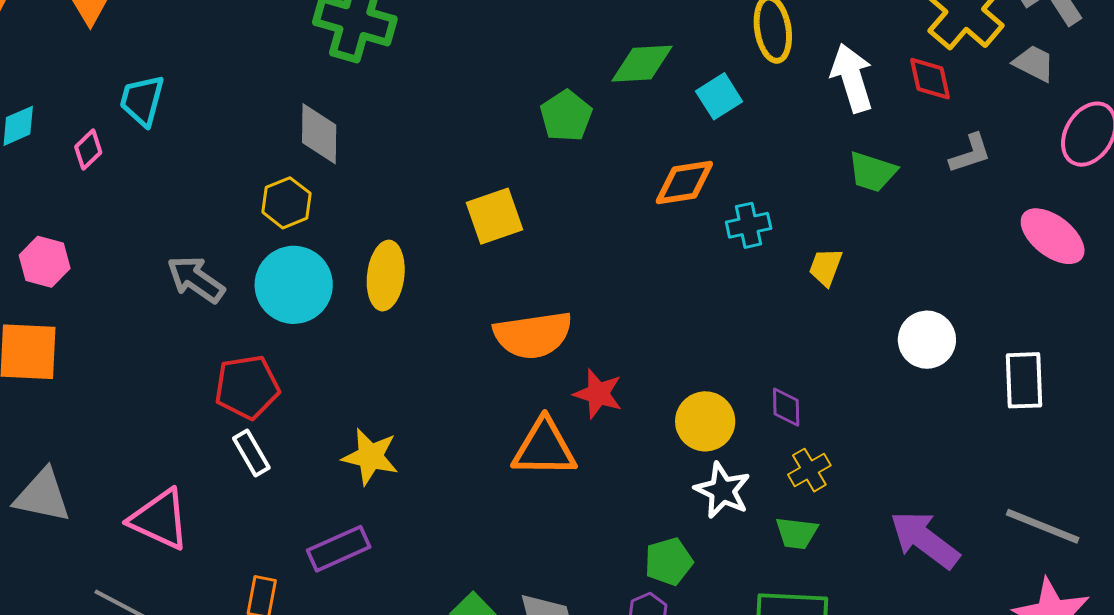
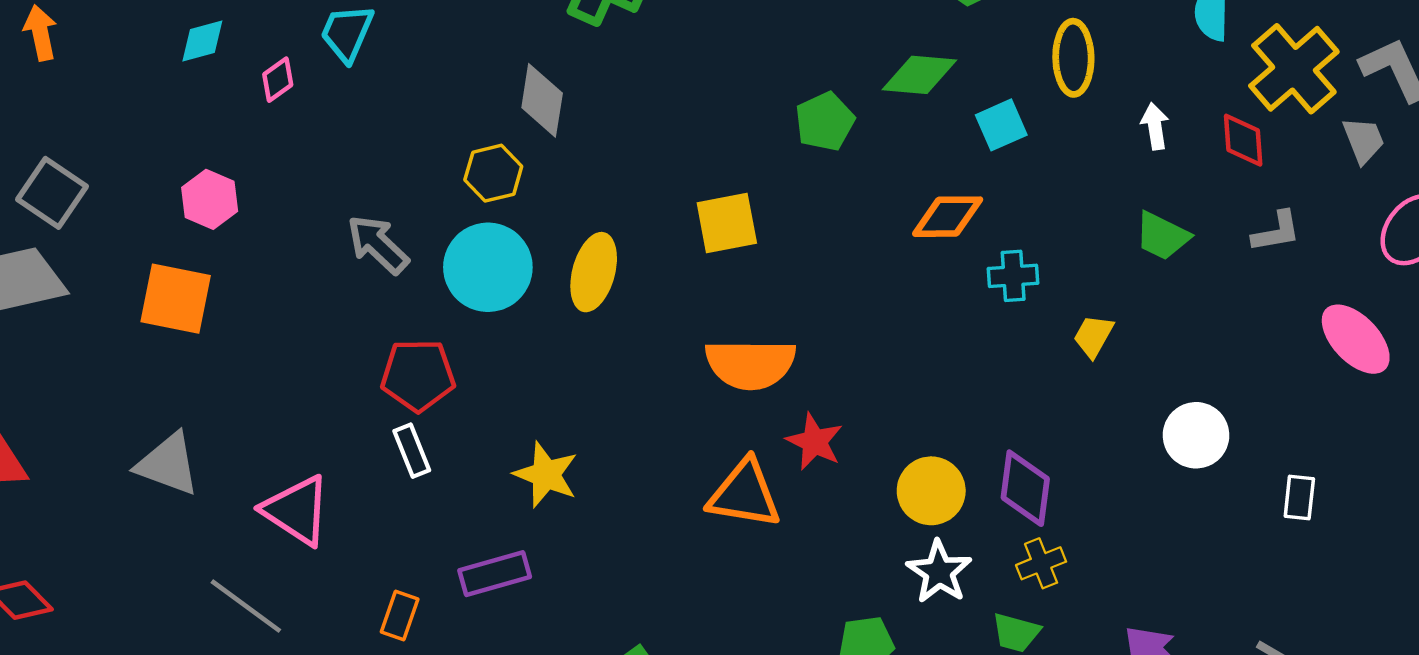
gray trapezoid: (1034, 63) -> (1364, 140), turned 33
white arrow: (852, 78) -> (1155, 126), size x0.6
white rectangle: (1024, 380) -> (1299, 498), size x0.7
purple diamond: (786, 407) -> (1025, 488), size x1.6

